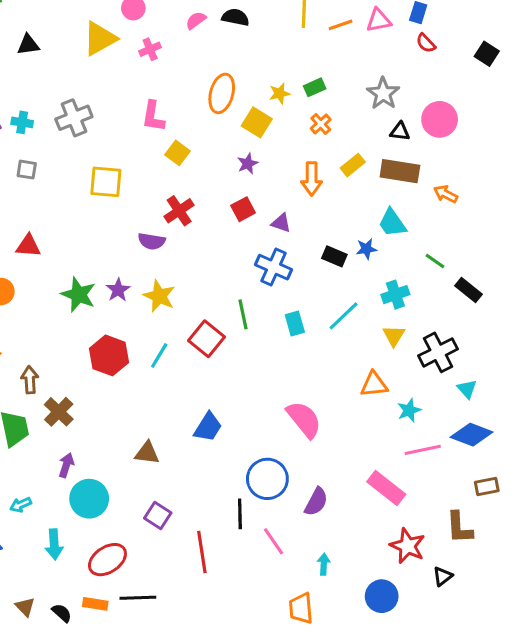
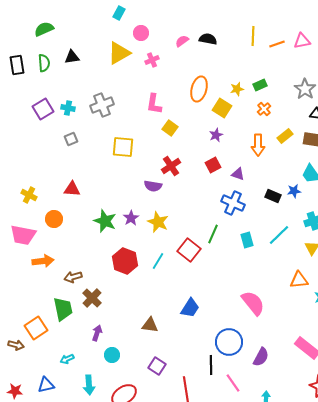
gray square: (27, 170) -> (71, 139), turned -32
green line: (243, 314) -> (213, 234), turned 36
brown arrow: (30, 380) -> (73, 277), turned -102
cyan circle: (89, 499) -> (112, 355), size x0.6

